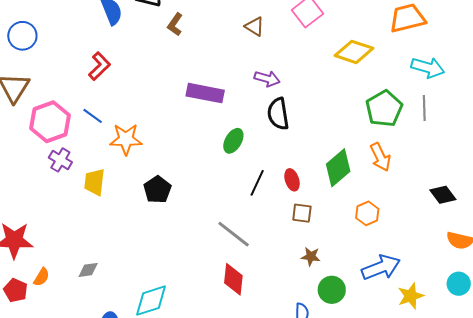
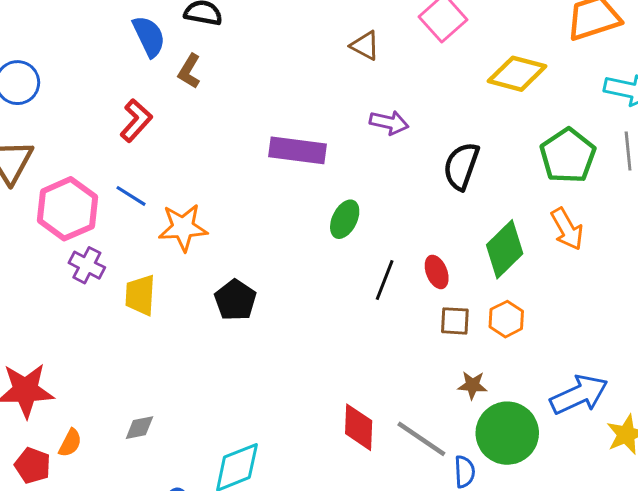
brown L-shape: (175, 24) -> (189, 71), moved
black semicircle: (278, 114) -> (461, 166), moved, turned 32
orange hexagon: (367, 213) -> (506, 319), moved
gray line: (234, 234) -> (421, 439), moved
green circle: (332, 290) -> (507, 433), size x1.5

